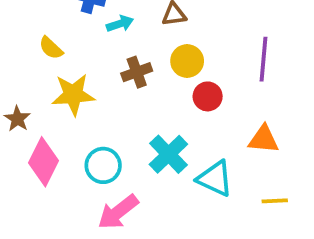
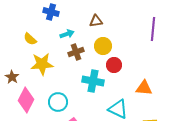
cyan arrow: (120, 24) -> (67, 34), moved
purple line: (264, 59) -> (153, 29), moved
cyan cross: (168, 154) -> (93, 81), moved, turned -35

